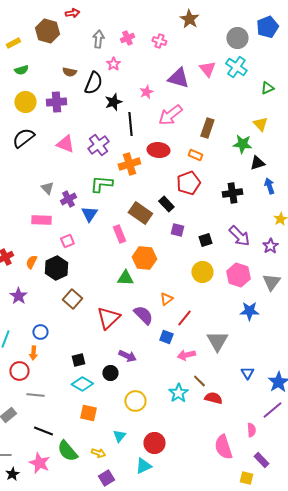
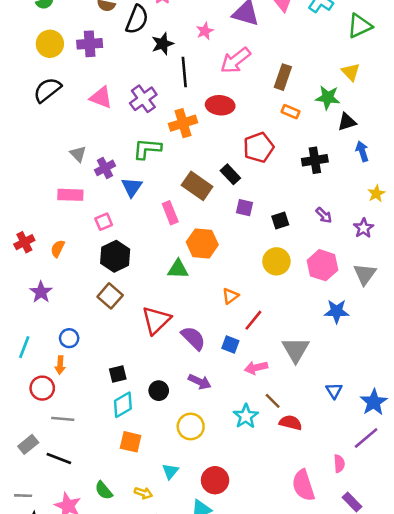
green triangle: (267, 88) -> (360, 26), size x1.5
orange rectangle: (195, 155) -> (291, 112), moved
purple arrow: (239, 236) -> (324, 215), size x0.6
black hexagon: (56, 268) -> (115, 256), moved
purple semicircle: (143, 315) -> (193, 338), moved
purple arrow: (127, 356) -> (200, 382), moved
cyan diamond: (82, 384) -> (123, 405), turned -60
black line: (43, 431) -> (59, 458), moved
green semicircle: (67, 451) -> (104, 490), size x0.7

